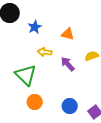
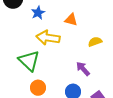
yellow arrow: (45, 52) -> (48, 38), size x1.6
purple arrow: (68, 64) -> (83, 69), moved

